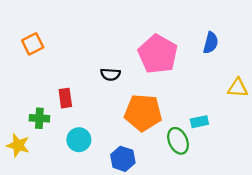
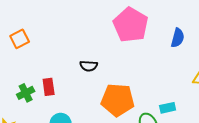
pink pentagon: (158, 54) -> (131, 25), moved
green cross: (39, 118) -> (26, 93), moved, turned -30

